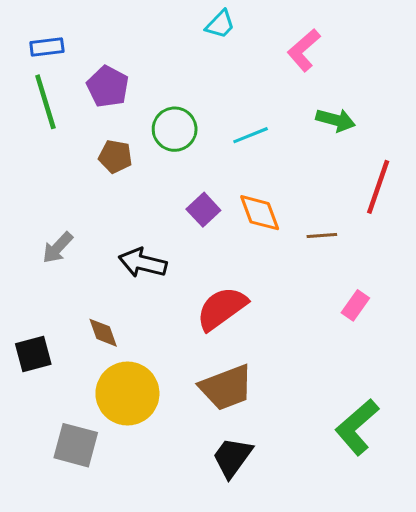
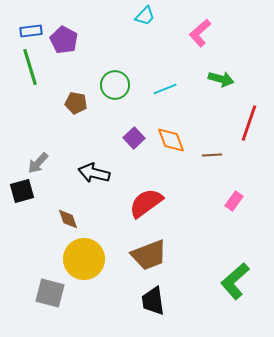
purple pentagon: (108, 87) -> (64, 40), moved
black square: (33, 354) -> (22, 191), moved
black trapezoid: (232, 457) -> (153, 301), turned -44

